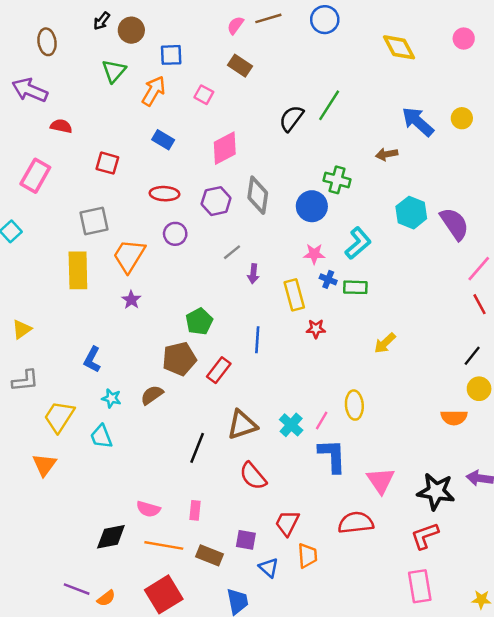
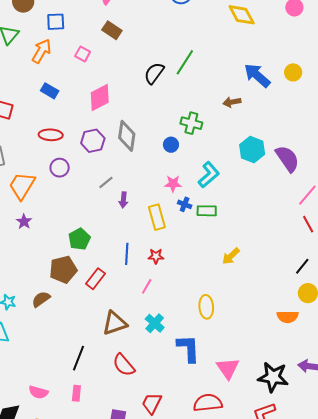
blue circle: (312, 206) -> (171, 145), size x0.6
red star: (316, 329) -> (156, 256), moved
pink line: (322, 421) -> (147, 286), moved
black line: (197, 448) -> (79, 358), moved

